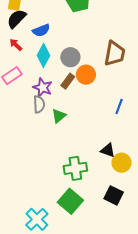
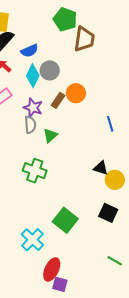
brown trapezoid: (115, 53) -> (84, 39), moved
gray circle: (70, 57) -> (50, 70), moved
blue line: (119, 107) -> (110, 124), turned -35
green cross: (75, 168) -> (35, 171), moved, turned 30

